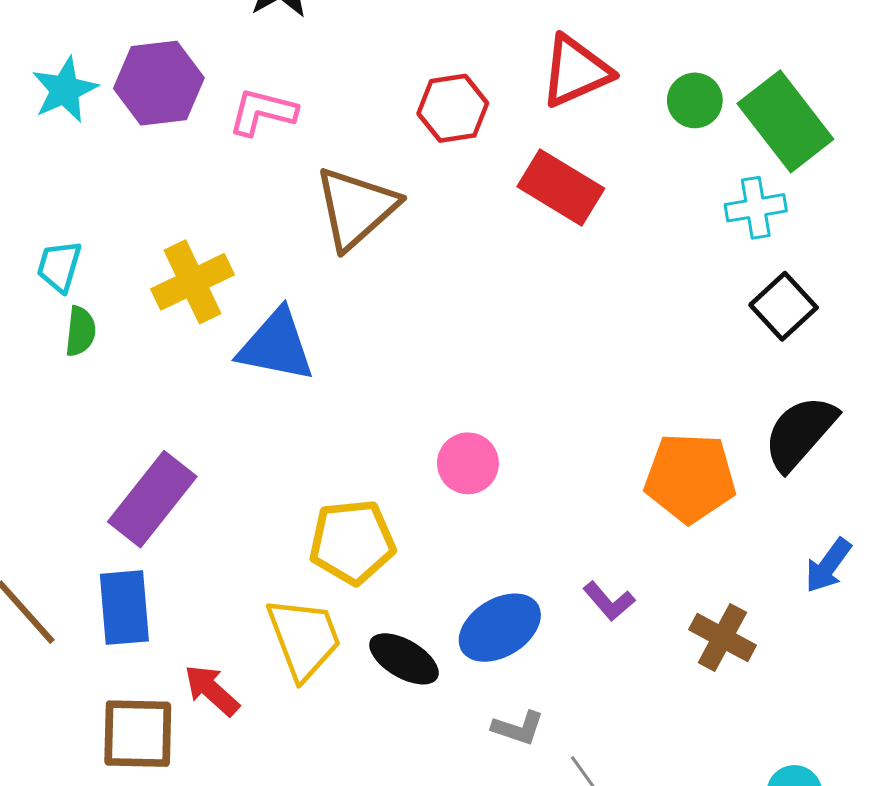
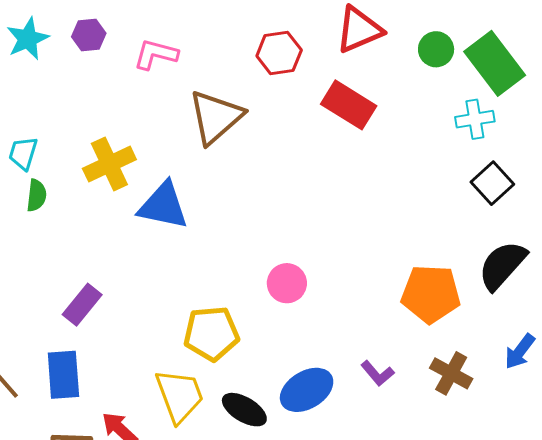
purple hexagon: (159, 83) -> (89, 35), size x0.6
purple rectangle: (152, 499) -> (82, 305), size x0.7
brown cross: (722, 637) -> (451, 373), moved

